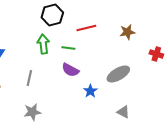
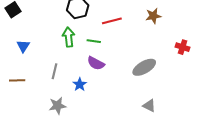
brown star: (127, 32) -> (153, 16), moved
blue star: (90, 91) -> (80, 84), moved

